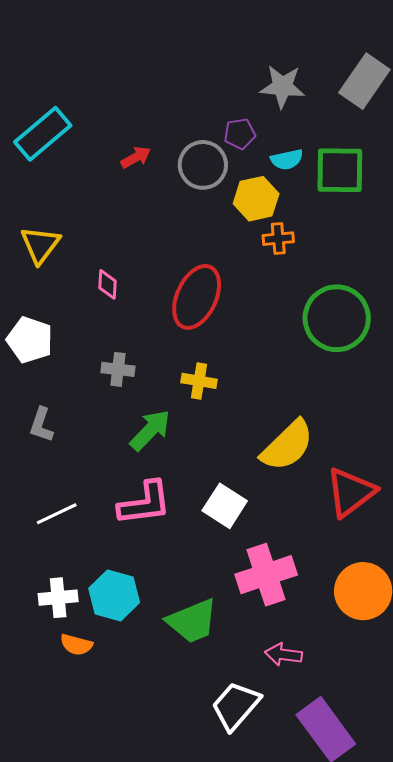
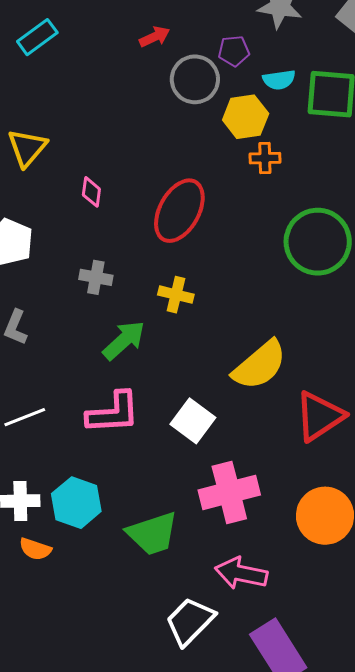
cyan rectangle: (43, 134) -> (37, 37), size x0.7
red arrow: (136, 157) -> (155, 37), moved
pink arrow: (283, 655) -> (241, 573), size x1.4

